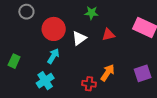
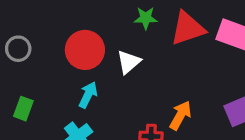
gray circle: (26, 12) -> (18, 49), moved
red triangle: (108, 35) -> (188, 28), moved, size x1.6

